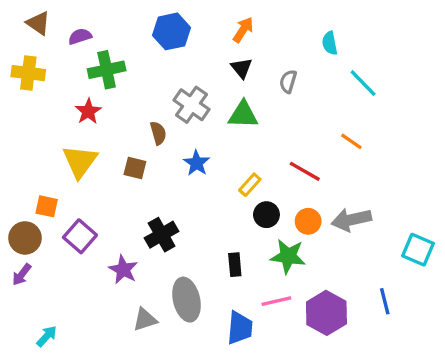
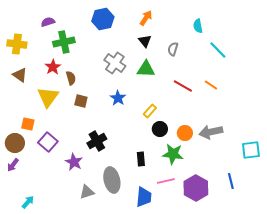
brown triangle: (38, 23) -> (20, 75), moved
brown semicircle: (158, 133) -> (71, 78), moved
red line: (305, 171) -> (183, 86), moved
cyan square: (418, 250) -> (251, 150), turned -30

